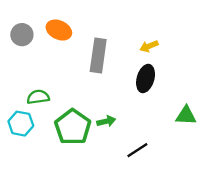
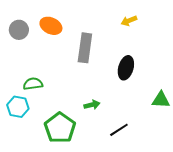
yellow arrow: (149, 46) -> (129, 21), moved
green pentagon: (73, 127) -> (60, 128), moved

